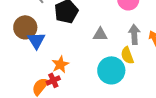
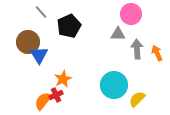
gray triangle: (100, 34) -> (118, 34), moved
yellow semicircle: (127, 55) -> (137, 99), moved, turned 66

